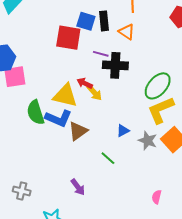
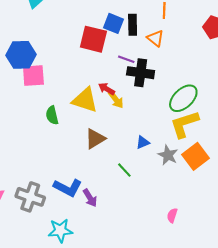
green semicircle: (36, 112) -> (52, 115), size x0.7
blue L-shape: (58, 118) -> (68, 188), moved
gray cross: (22, 191) -> (30, 197), size x1.5

